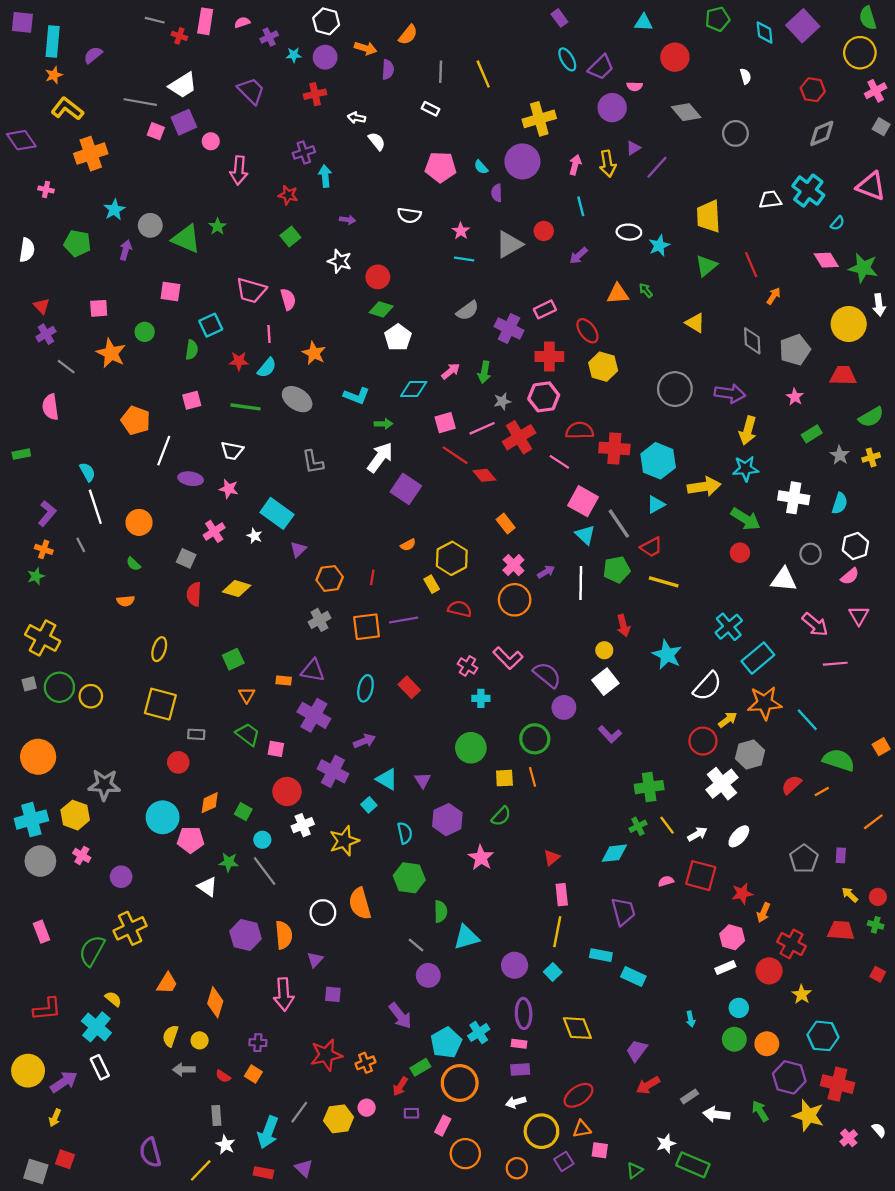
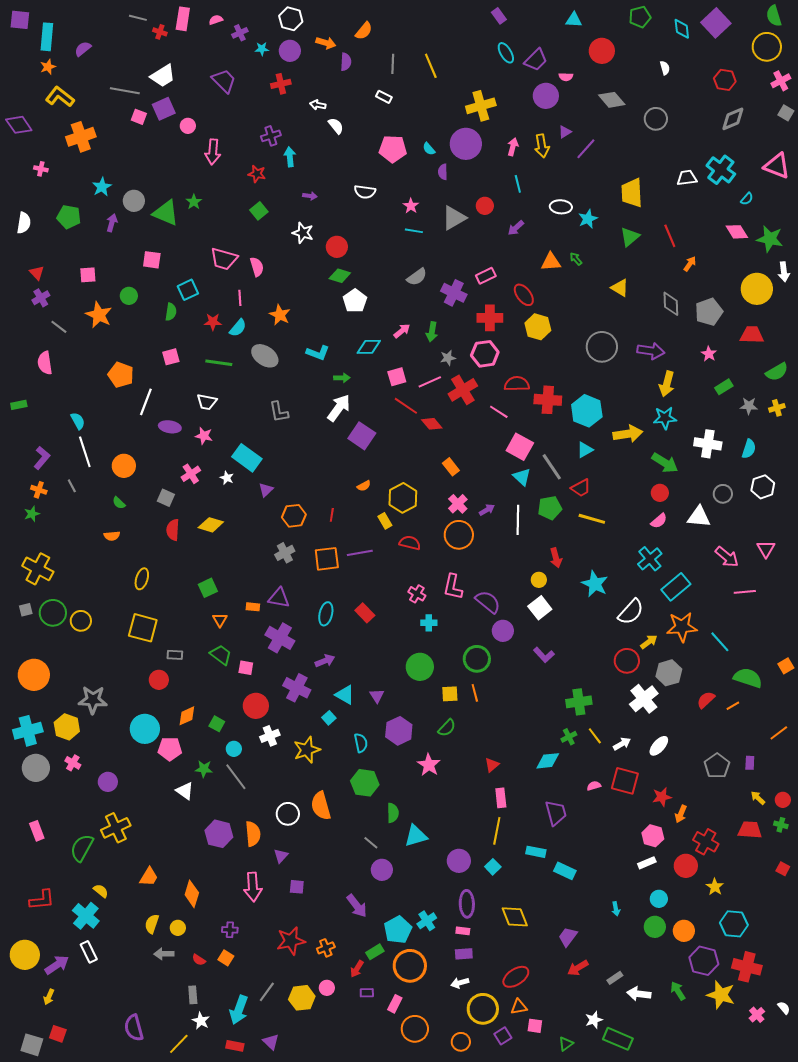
gray star: (840, 455) -> (749, 406), turned -30
pink semicircle: (850, 576) -> (659, 521), moved
pink L-shape: (508, 658) -> (453, 587), turned 56

